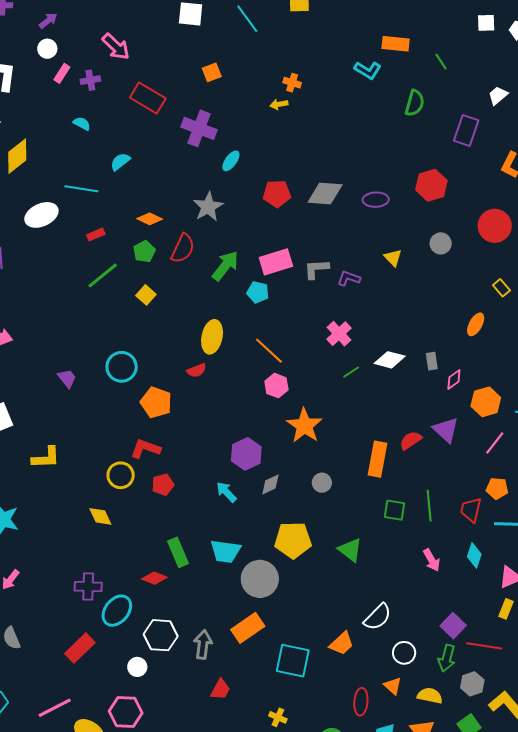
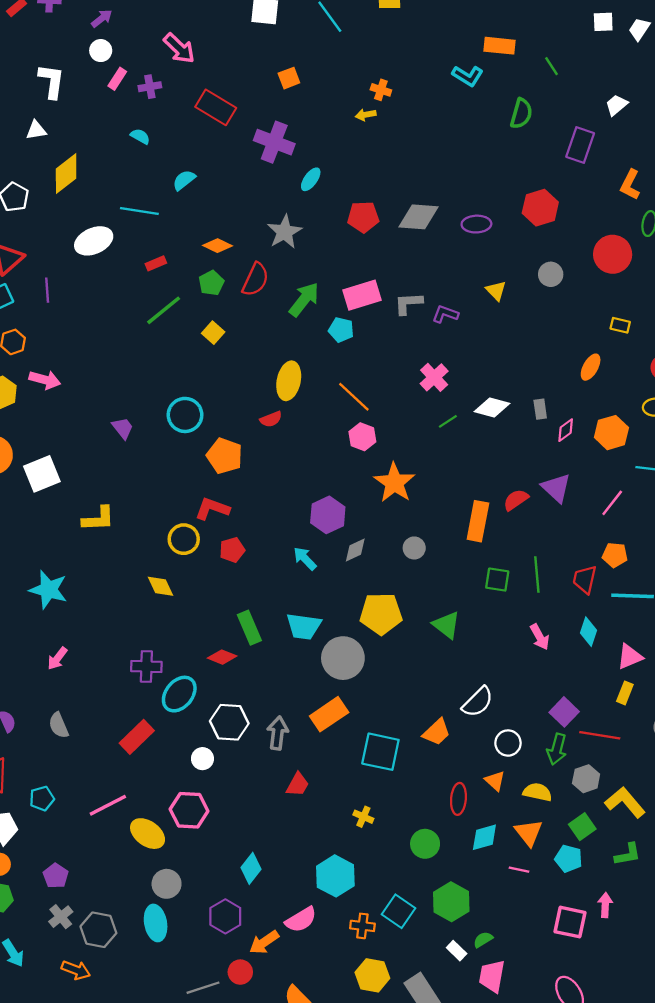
yellow rectangle: (501, 288) -> (620, 325), turned -36
orange hexagon: (486, 402) -> (611, 433), moved

